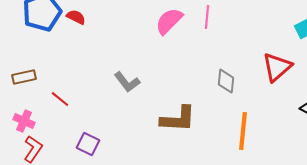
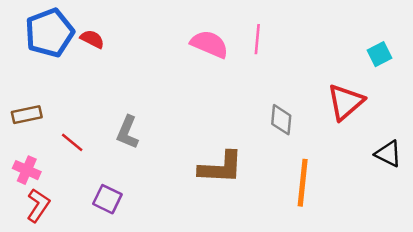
pink semicircle: (169, 21) -> (209, 44), turned 68
gray L-shape: (127, 82) -> (128, 132), moved, turned 60

